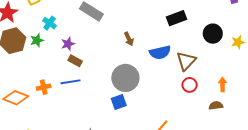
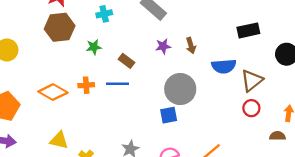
cyan cross: (50, 23) -> (104, 14), turned 32
green star: (37, 40) -> (94, 47), moved
purple star: (68, 44) -> (163, 46), moved

